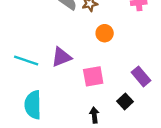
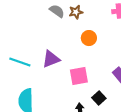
black square: (125, 101) -> (99, 98), moved

